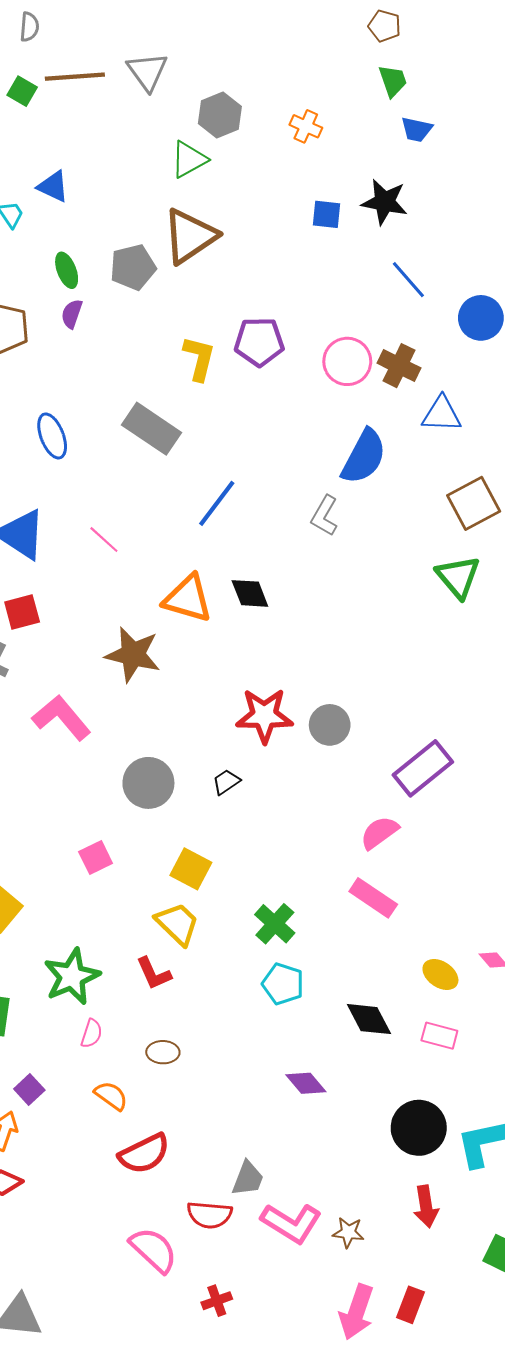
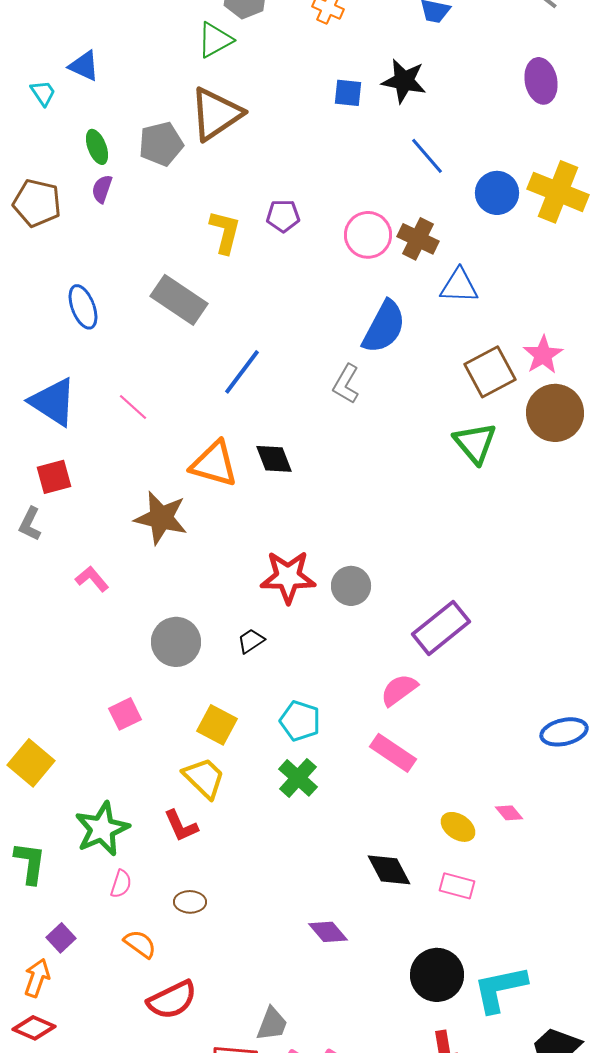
purple pentagon: (259, 342) -> (283, 216), size x0.7
pink L-shape: (61, 718) -> (92, 579), size x0.6
cyan pentagon: (283, 984) -> (300, 721), moved

